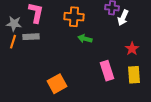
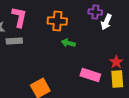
red star: (132, 49) -> (116, 62), moved
pink rectangle: (107, 71) -> (90, 75), turned -54

